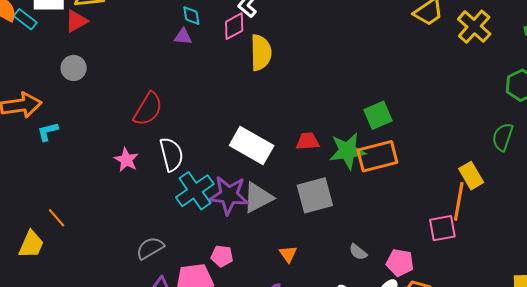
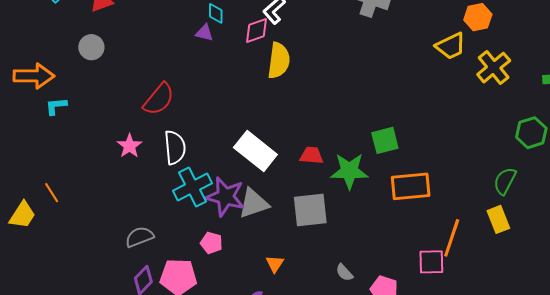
orange rectangle: (377, 156) -> (411, 186), moved
yellow rectangle: (471, 176) -> (498, 219), moved
pink pentagon: (222, 256) -> (211, 243), moved

